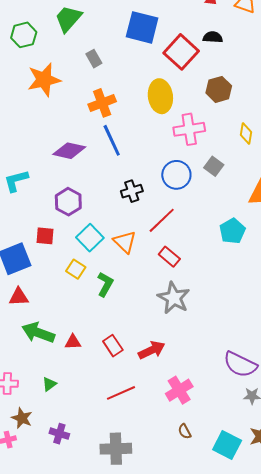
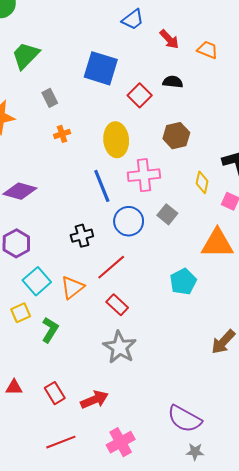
red square: (181, 52) -> (140, 95), size x0.7
orange cross: (102, 103) -> (62, 134), moved, size x0.6
blue line: (112, 140) -> (102, 186), moved
orange triangle: (125, 242) -> (72, 287), turned 35
yellow square: (76, 269) -> (21, 313), turned 30

